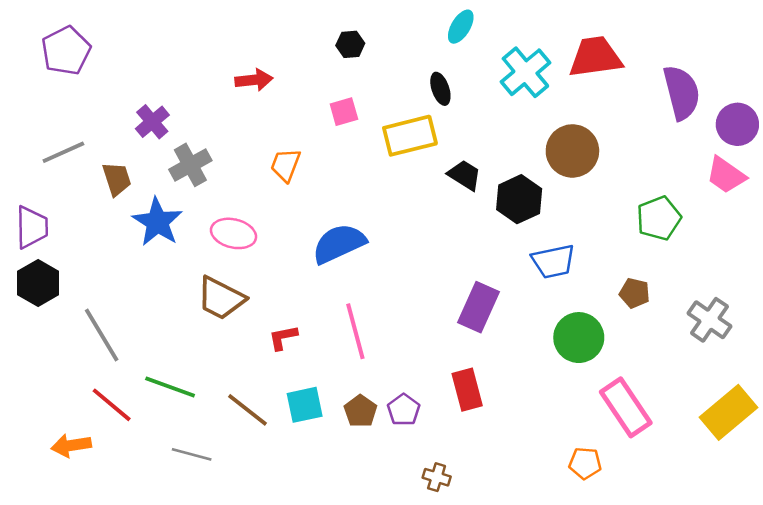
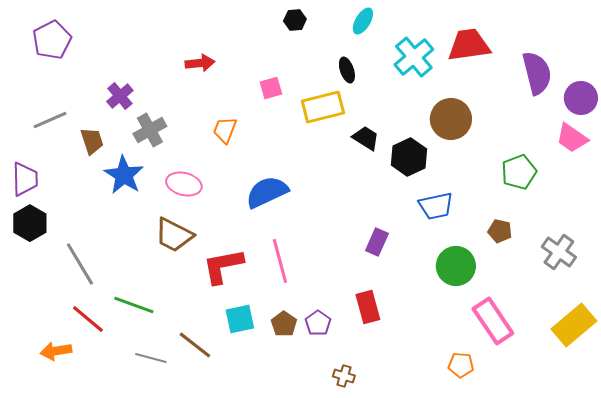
black hexagon: (350, 44) -> (295, 20), moved
purple rectangle: (478, 307) -> (377, 242), size x0.7
red L-shape: (283, 338) -> (223, 266), size x1.8
brown line: (247, 410) -> (195, 345), moved

